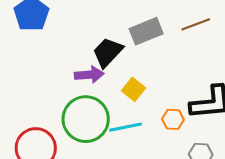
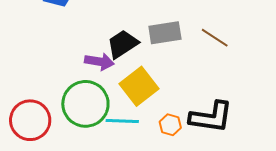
brown line: (196, 24) -> (215, 38), turned 40
yellow square: (134, 89) -> (139, 86), size x1.6

